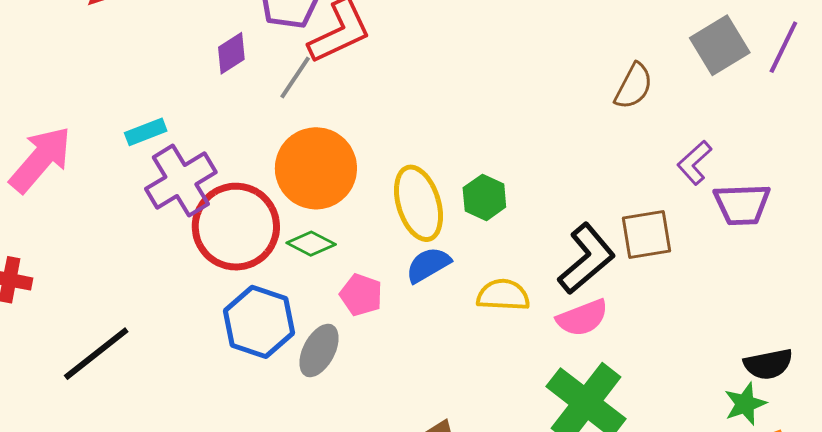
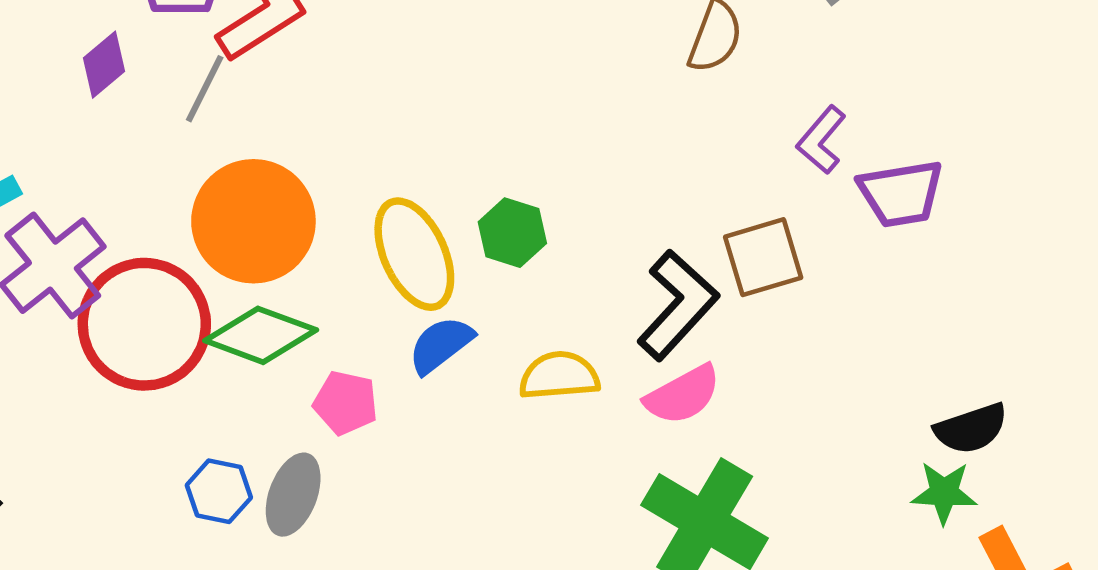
green diamond: (311, 244) -> (261, 335), size x1.5
blue hexagon: (259, 322) -> (219, 491), moved, size x0.6
green star: (745, 404) -> (944, 493), turned 30

